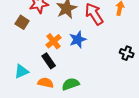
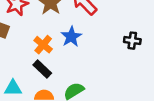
cyan triangle: (21, 71) -> (13, 88), turned 35

